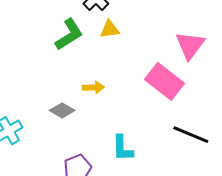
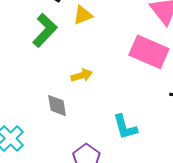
gray diamond: (62, 110) -> (57, 106), turned 65

